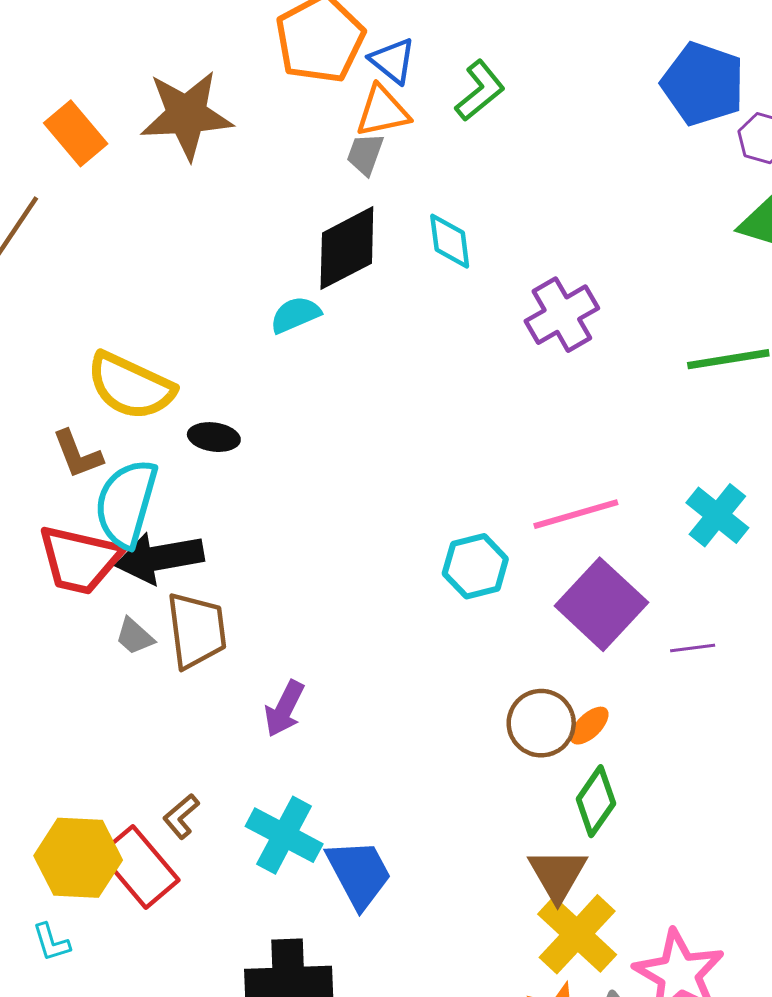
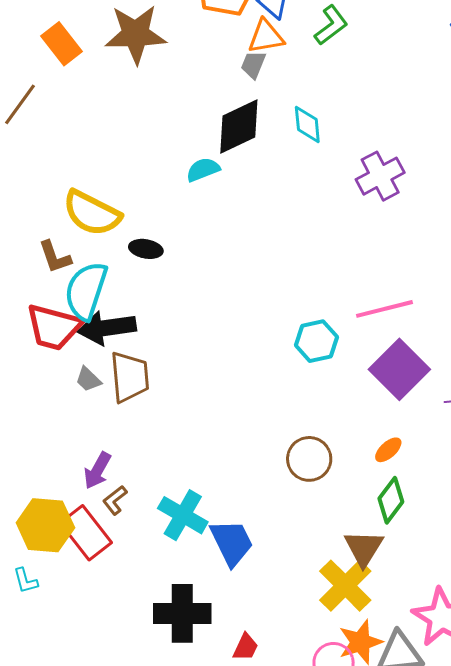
purple arrow: (284, 709) -> (97, 471), moved
brown circle: (541, 723) -> (309, 459), moved
yellow cross: (577, 934) -> (345, 586), moved

